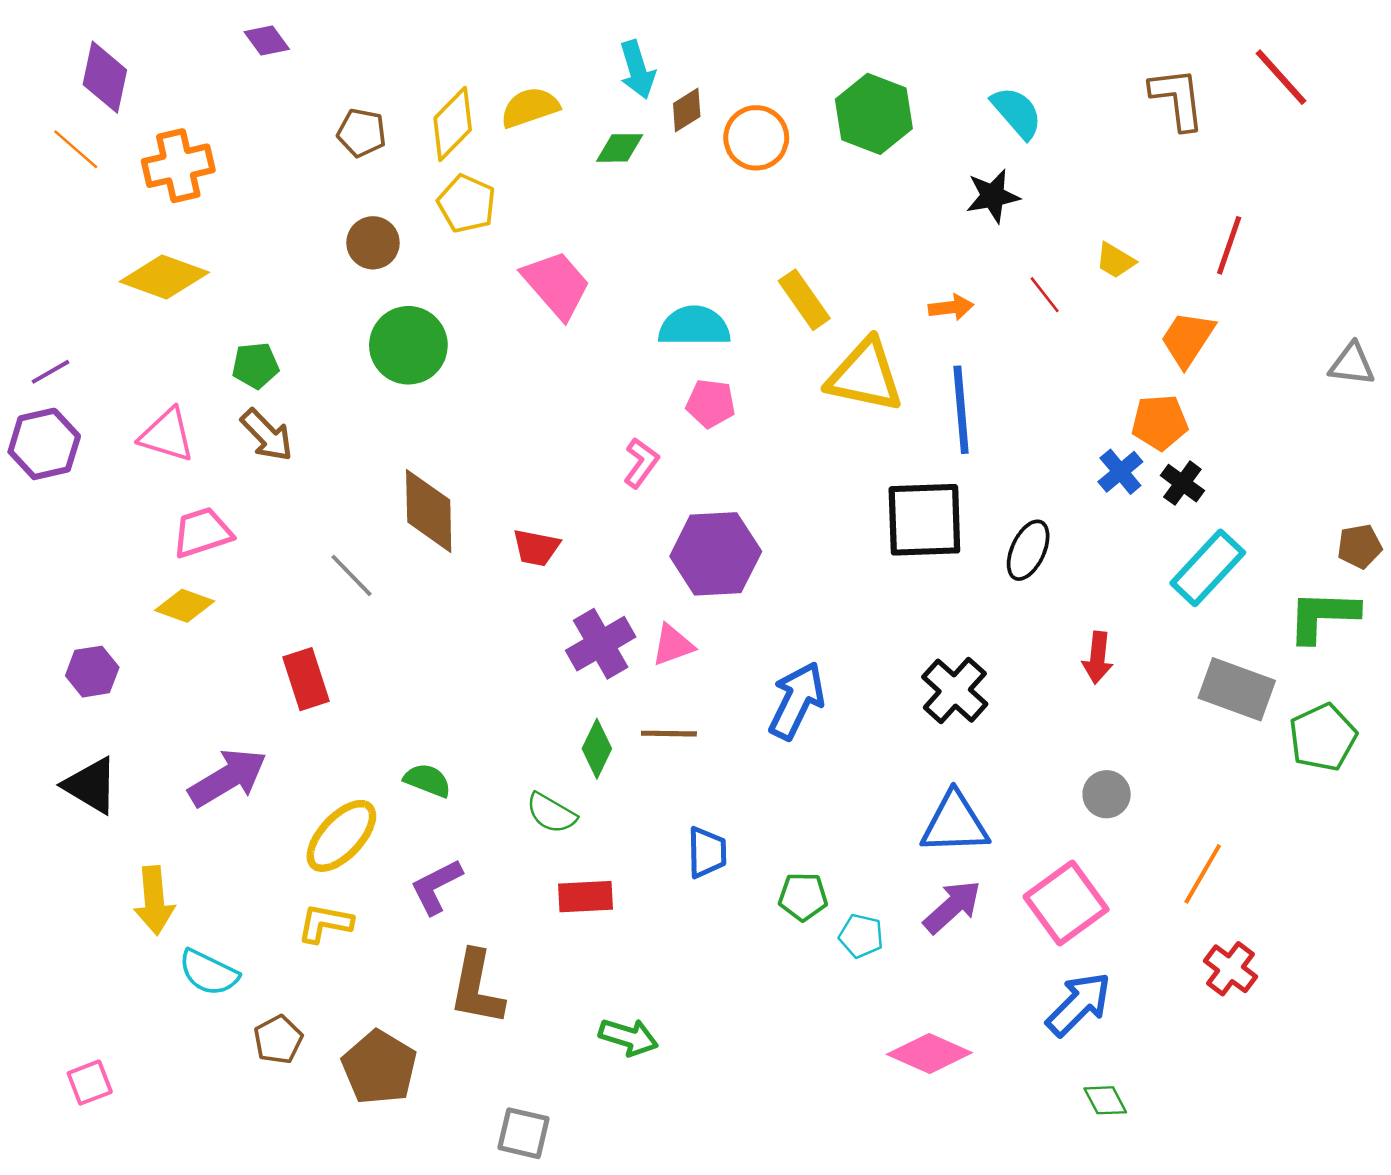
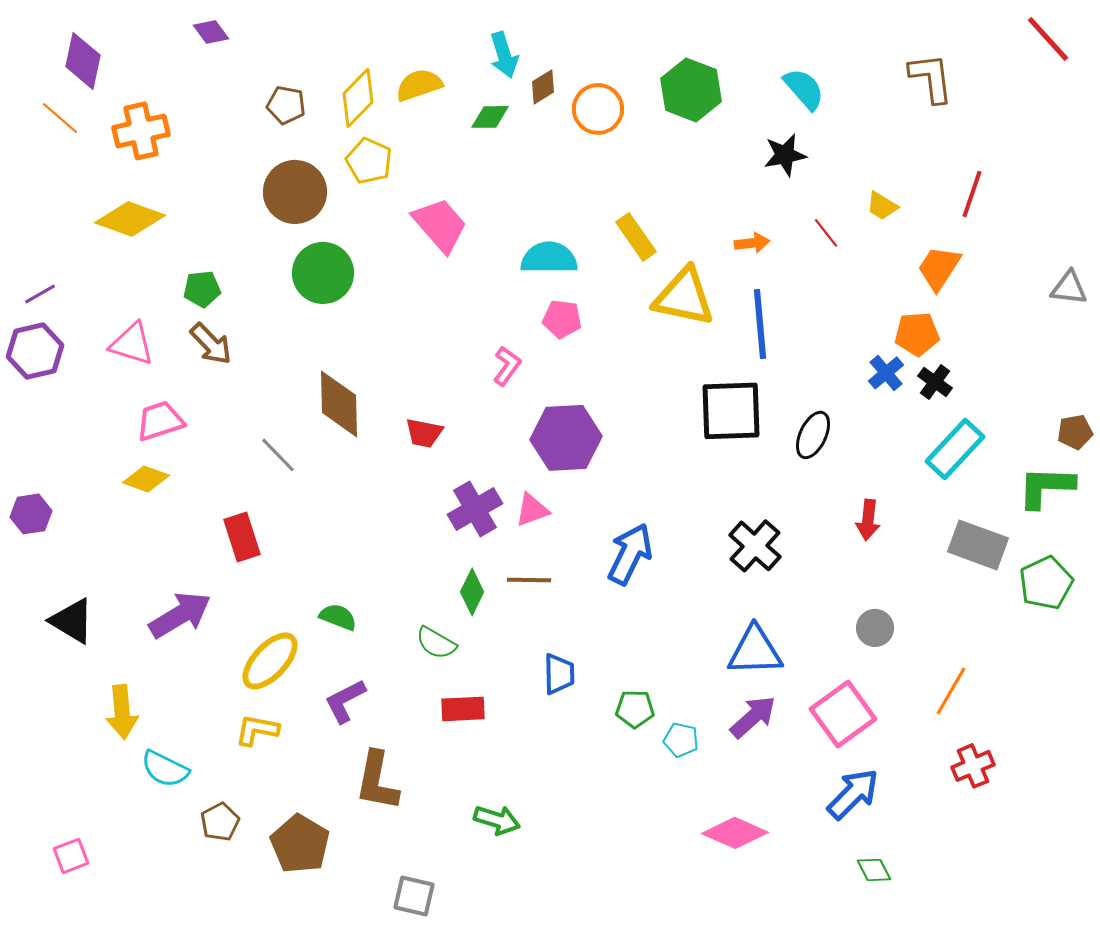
red line: (1281, 77) -> (1048, 39), moved
brown circle: (373, 243) -> (295, 192), size x1.5
purple hexagon: (92, 672) -> (31, 514), moved
red cross: (1230, 969) -> (973, 766), turned 30

